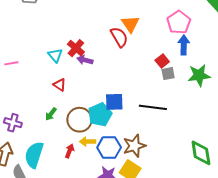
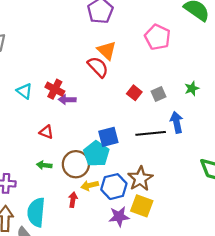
blue arrow: (184, 45) -> (177, 122), moved
cyan triangle: (55, 55) -> (24, 91), moved
red square: (162, 61) -> (134, 93), moved
green star: (199, 75) -> (192, 88), size x0.6
green arrow: (51, 114) -> (44, 165), turned 72

